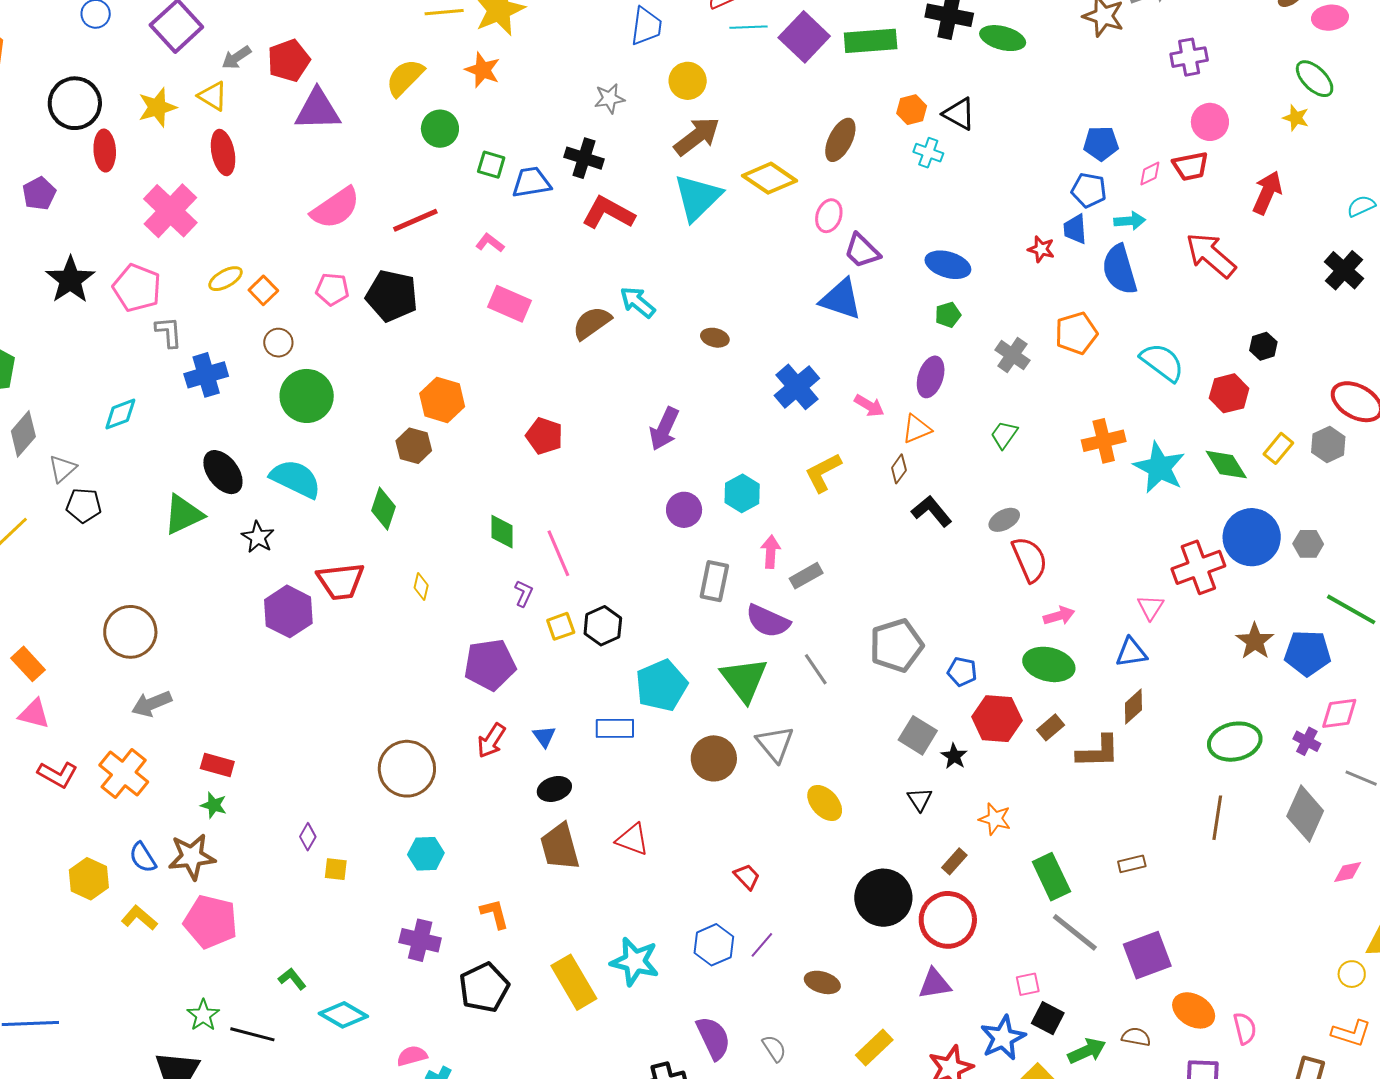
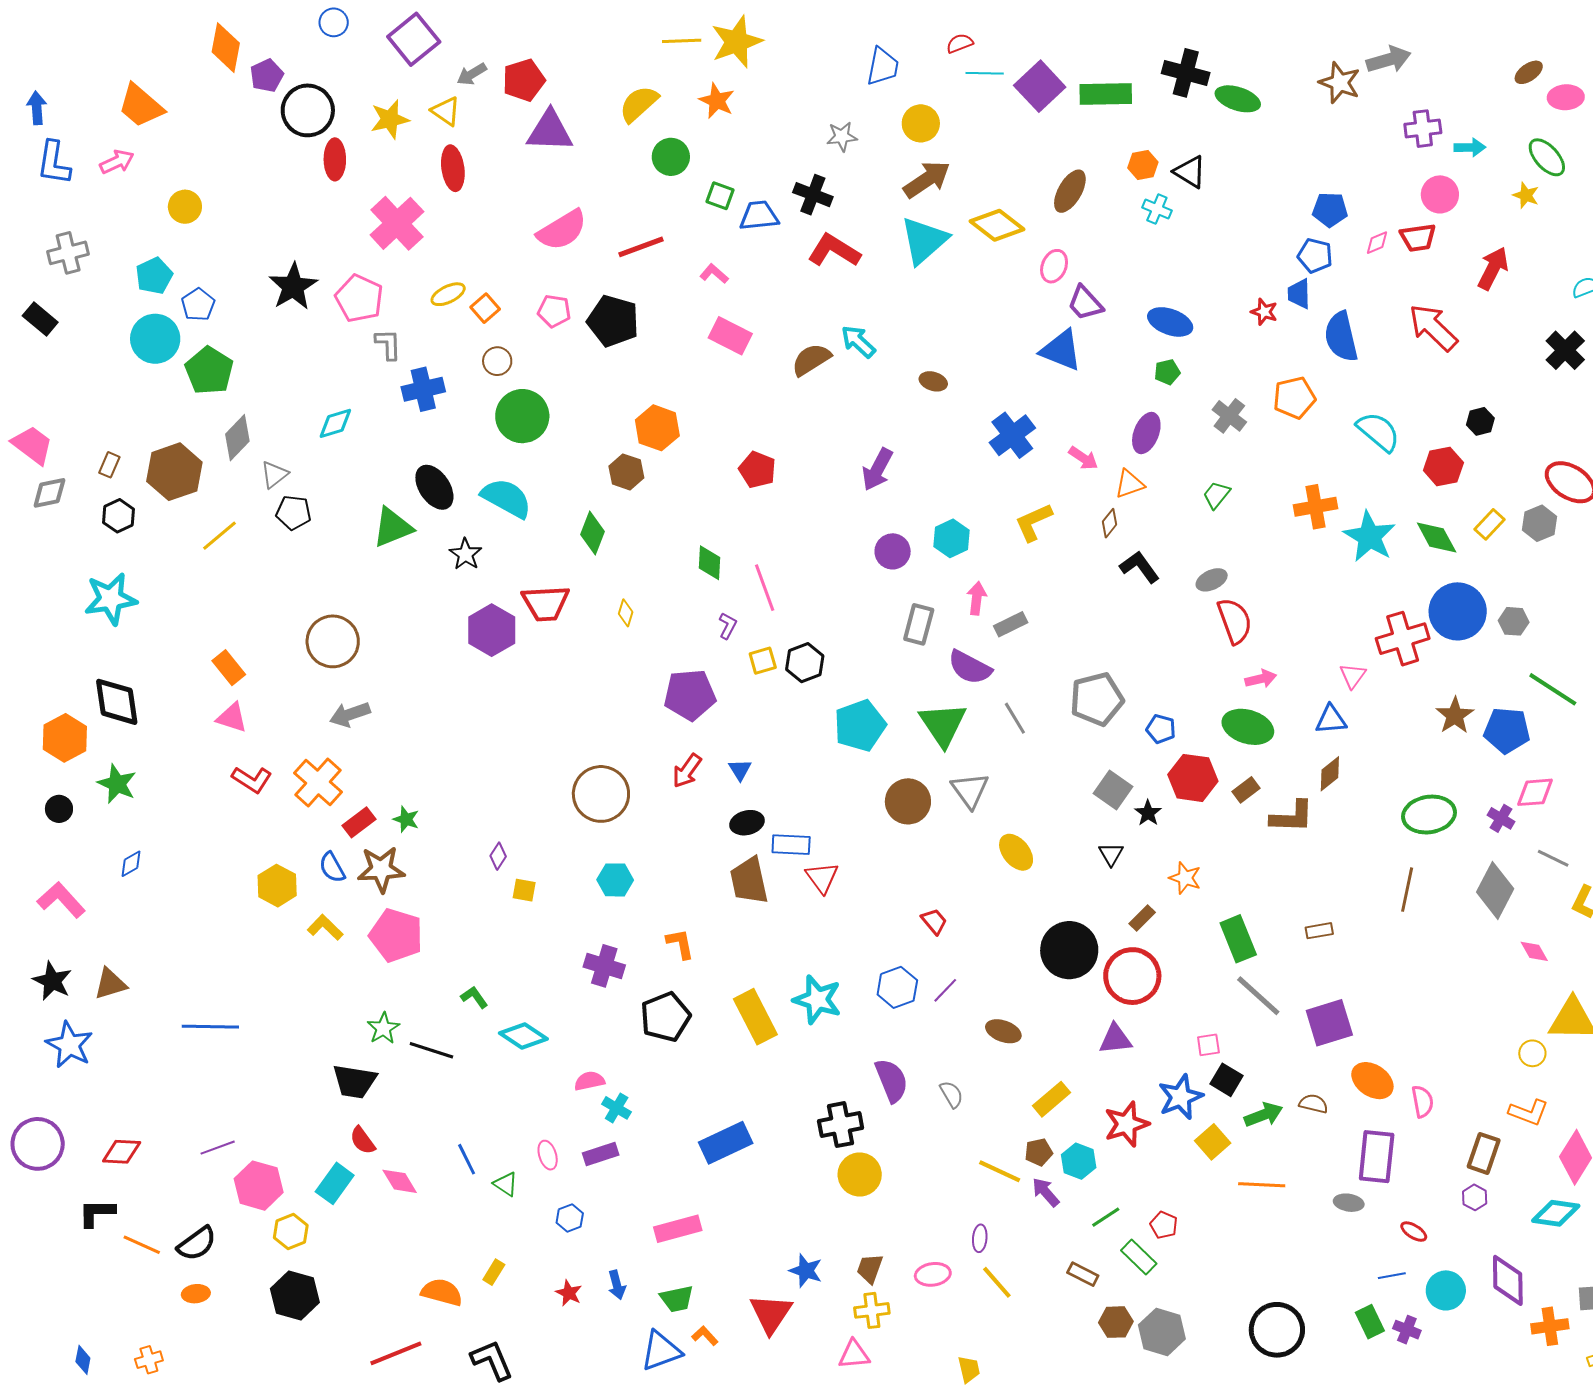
purple pentagon: (39, 193) -> (267, 76), moved
cyan arrow: (1130, 221) -> (1470, 147), moved
blue rectangle: (615, 728) -> (791, 845), moved
red rectangle: (217, 765) -> (359, 822), moved, turned -56
red triangle: (632, 839) -> (822, 878), turned 30
pink diamond: (1348, 872) -> (1534, 951), turned 68

